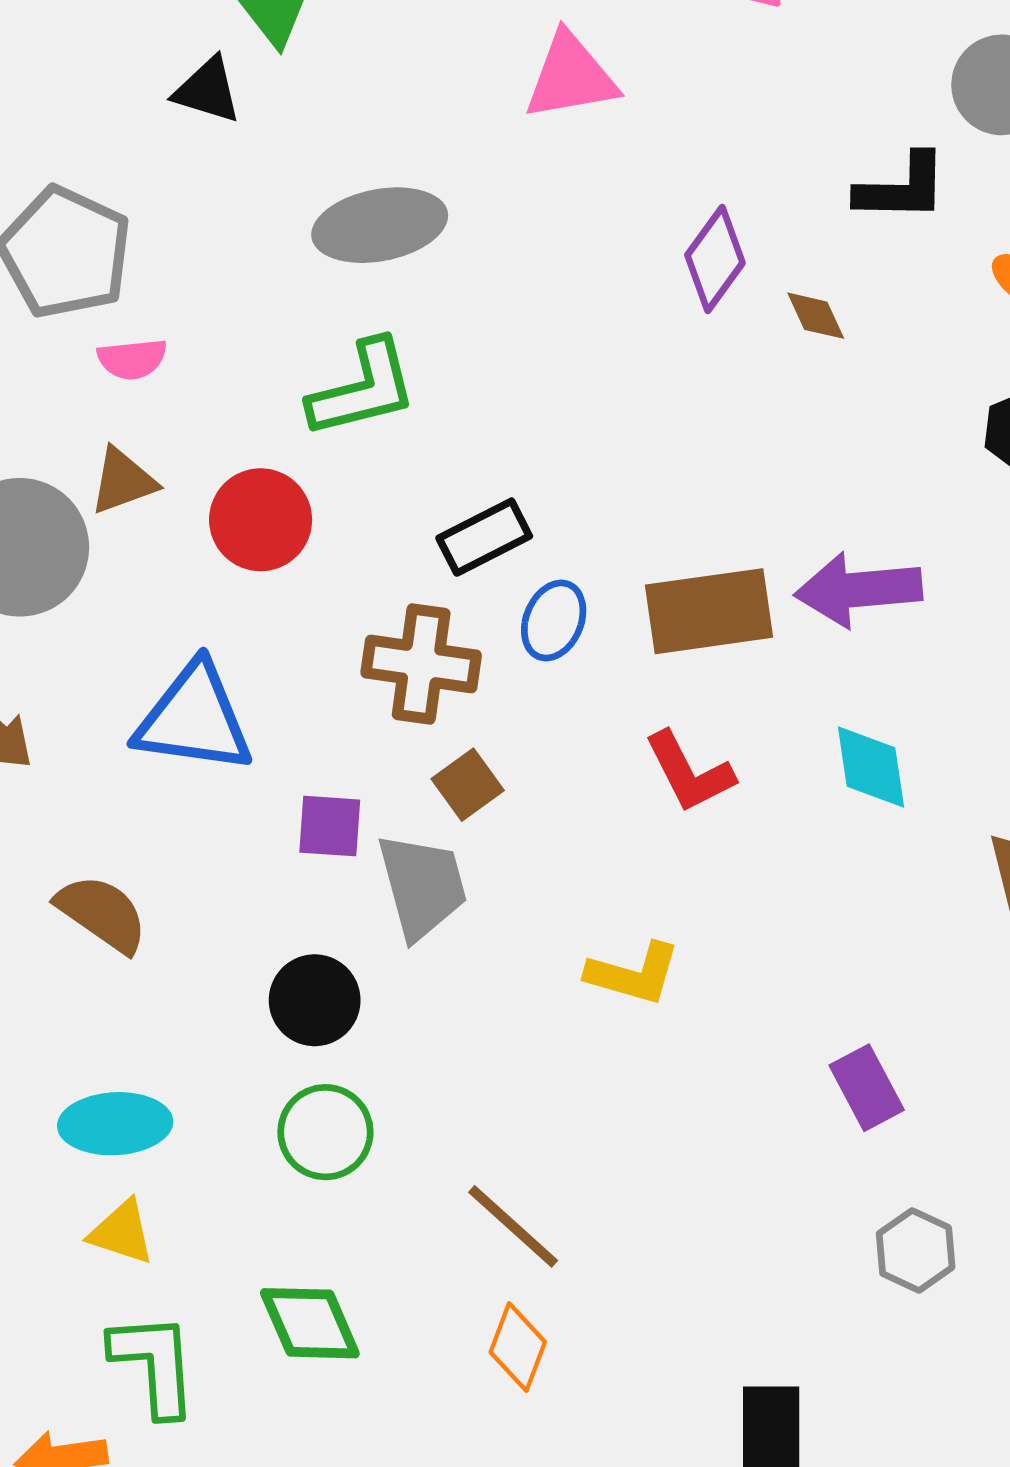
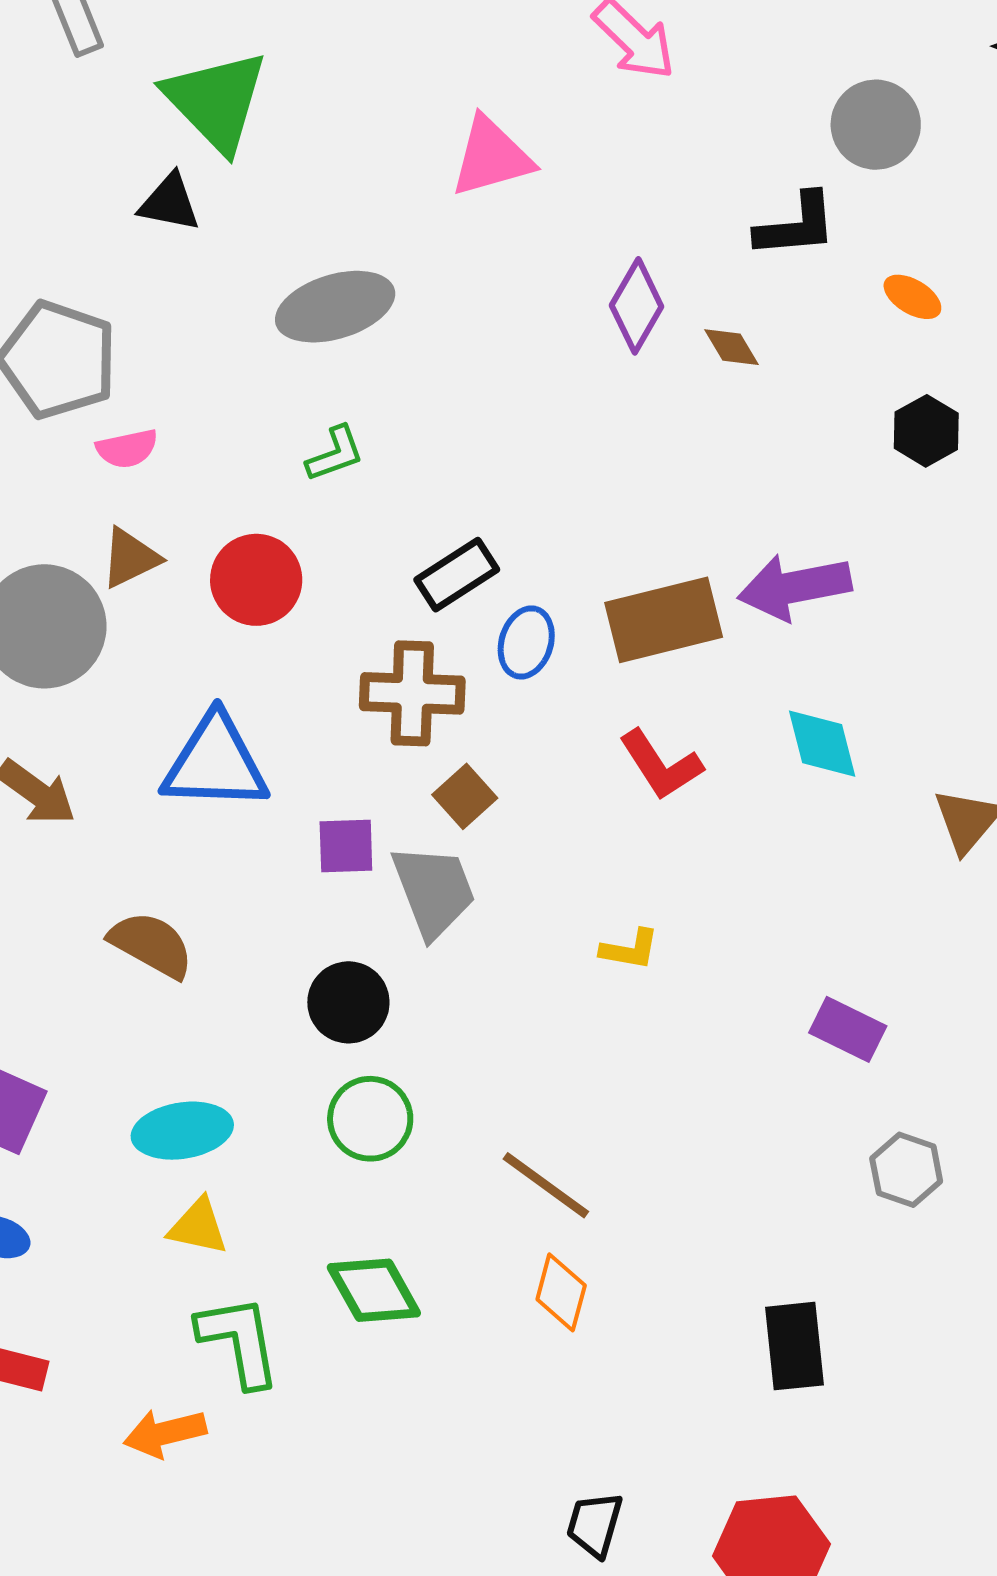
green L-shape: (363, 389) -> (335, 454), size x0.6
yellow L-shape: (633, 974) -> (630, 950), size x0.7
purple rectangle: (867, 1088) -> (848, 1029), turned -30

